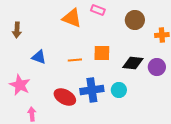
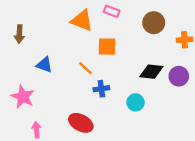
orange square: (102, 53) -> (107, 47), moved
orange line: (75, 60) -> (85, 68), turned 48
blue cross: (92, 90) -> (101, 89), moved, size x0.6
red ellipse: (65, 97) -> (81, 123), moved

